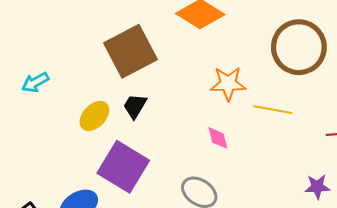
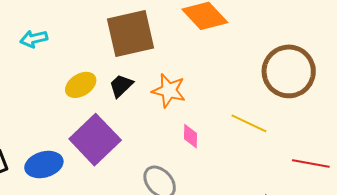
orange star: (228, 84) -> (169, 91), moved

